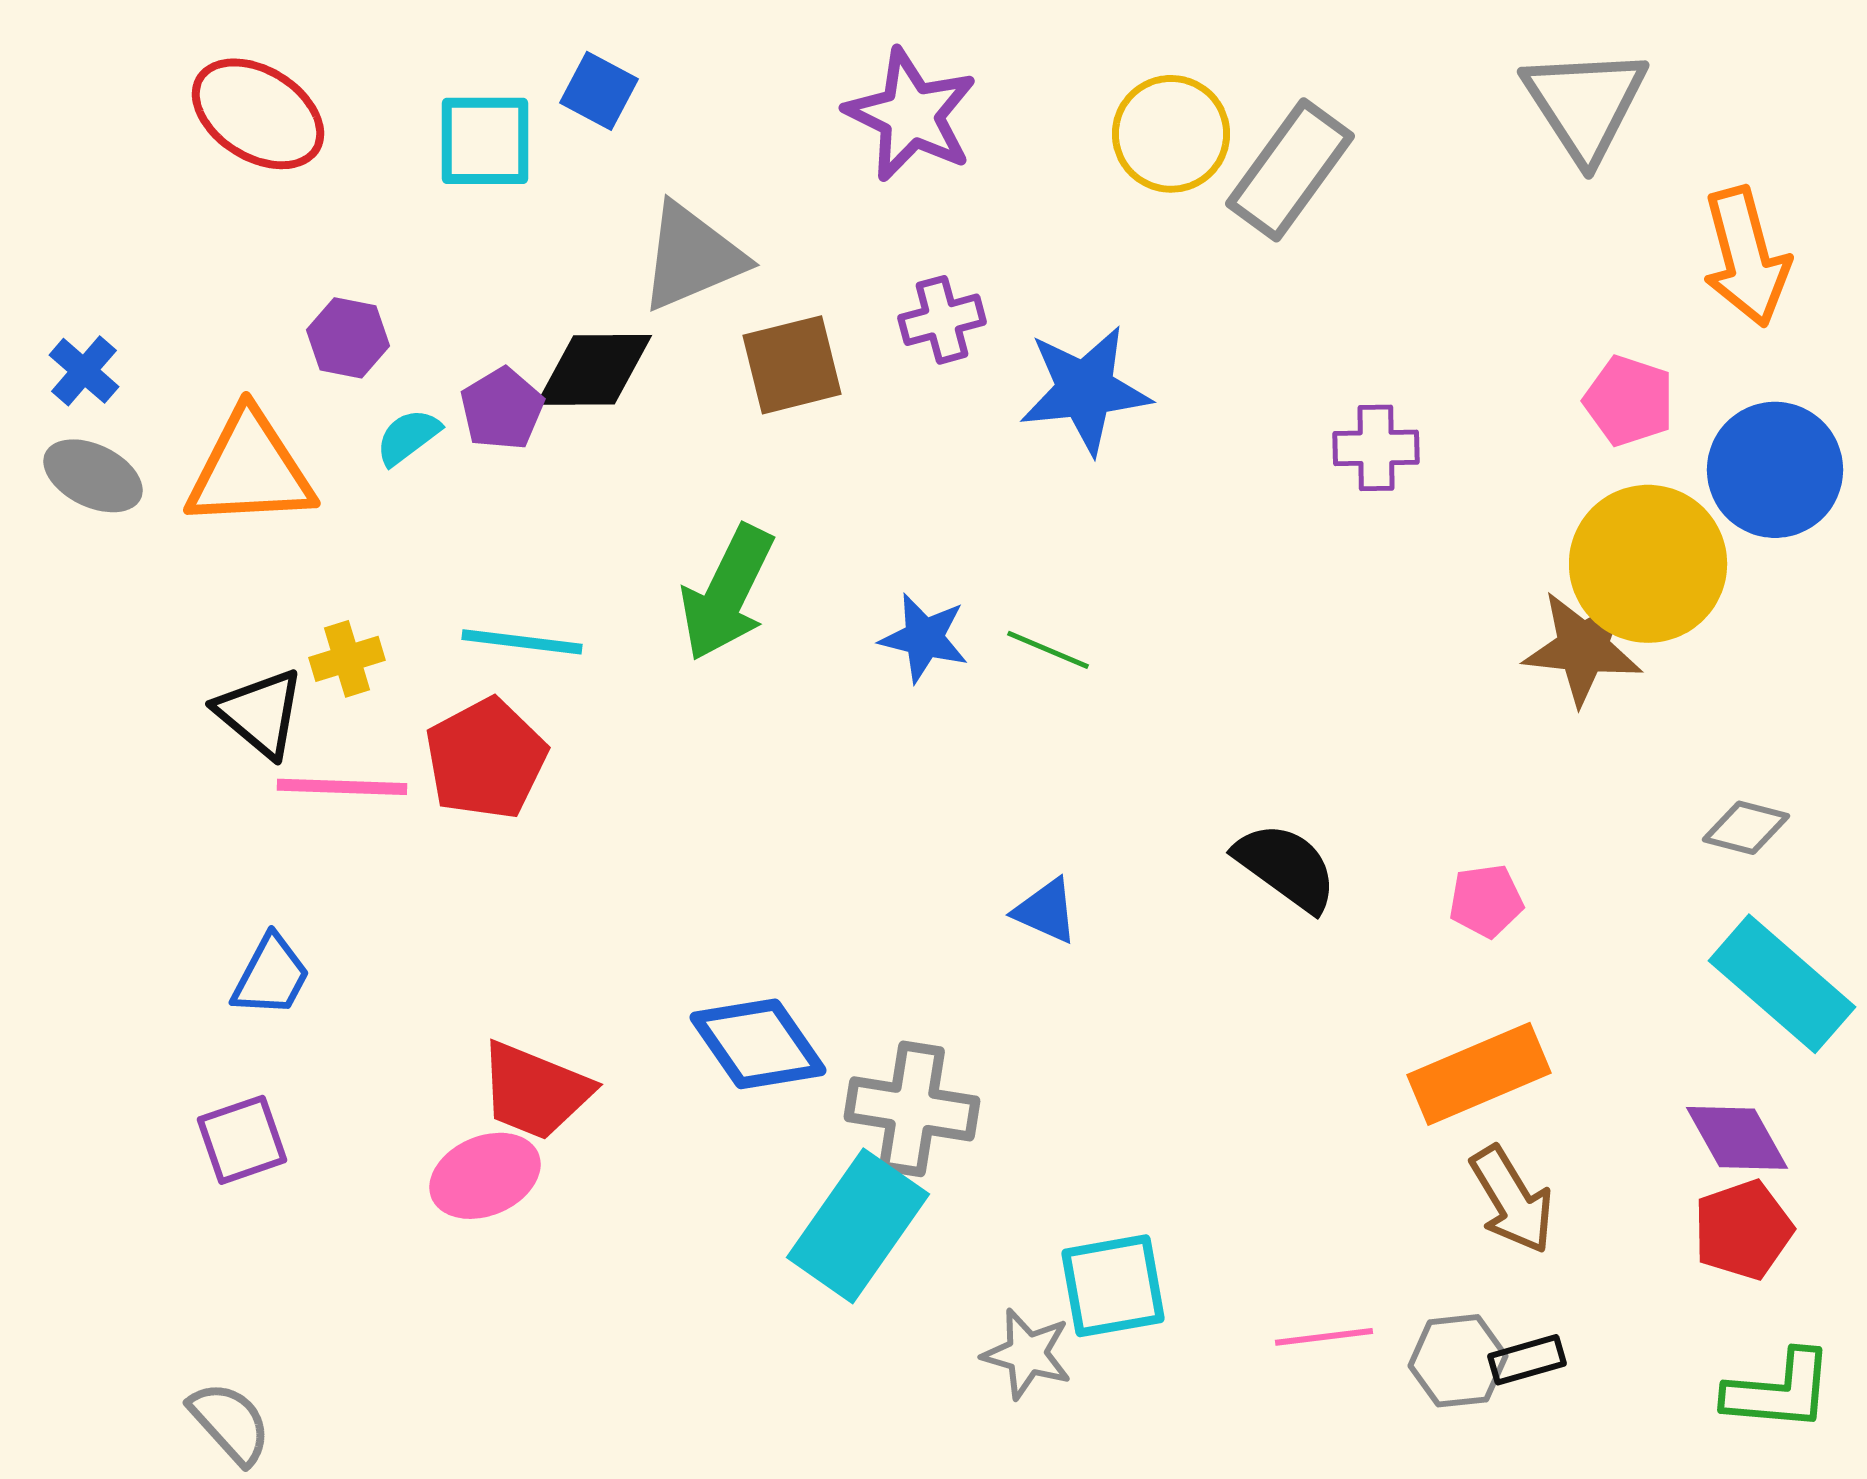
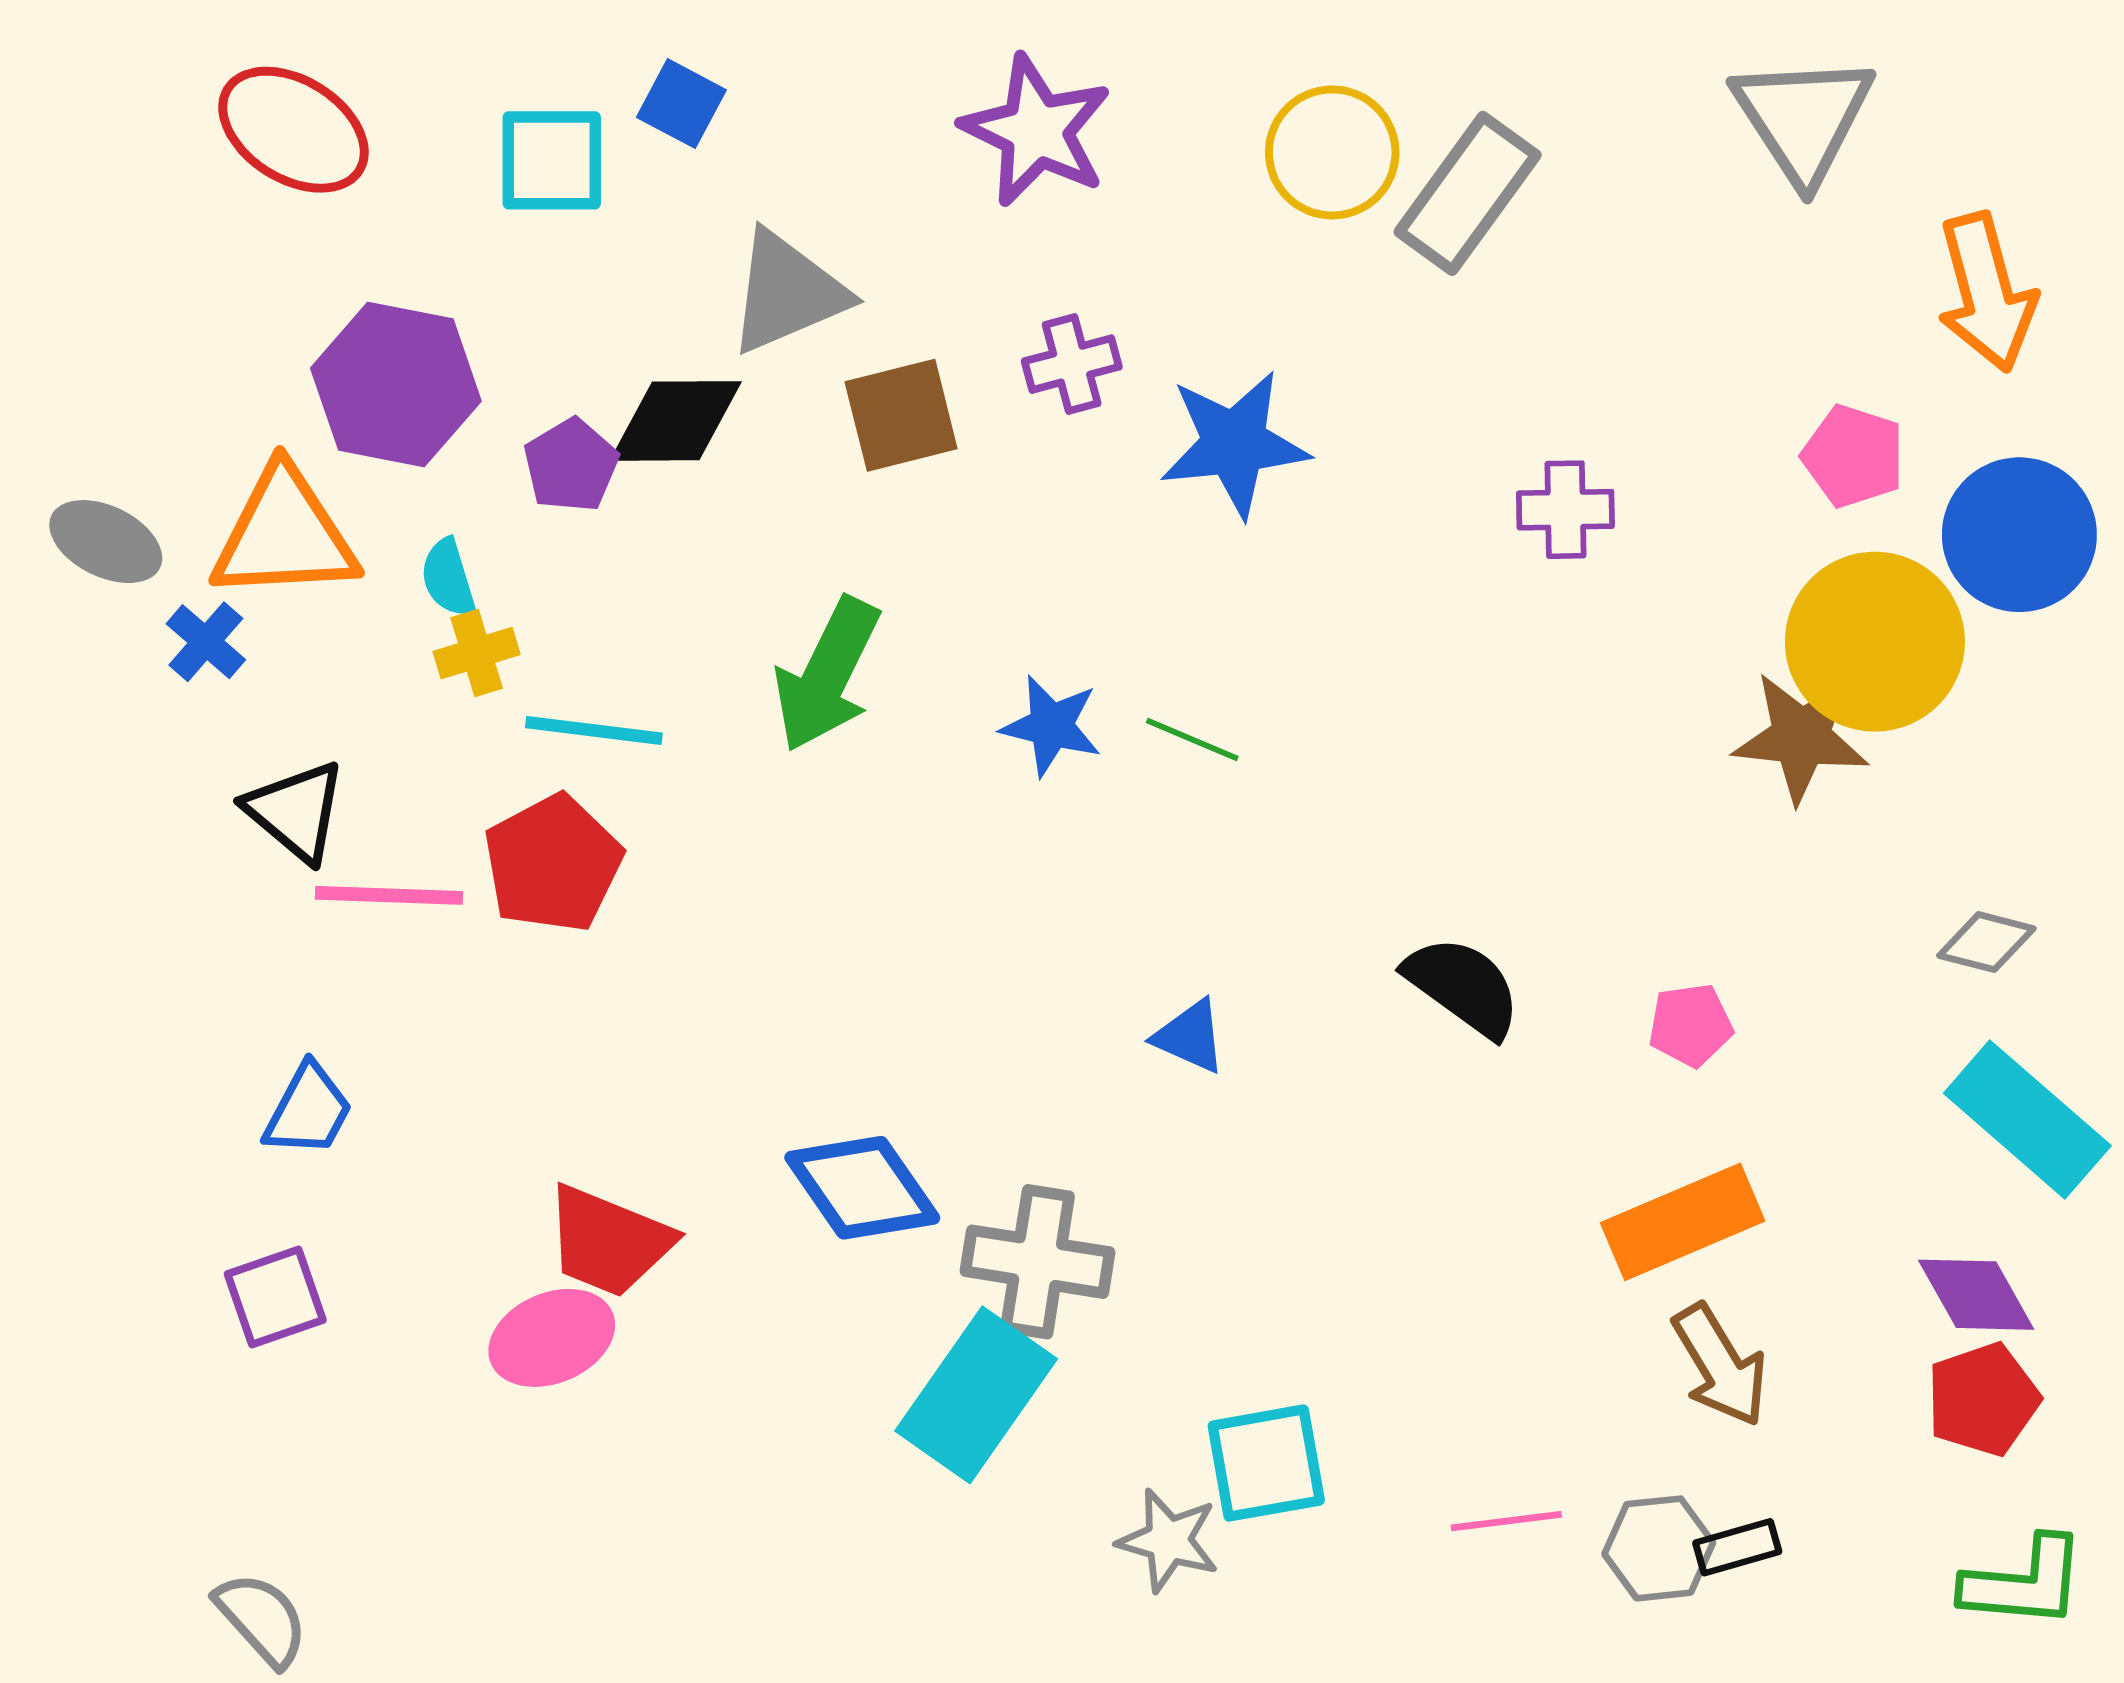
purple hexagon: (348, 338) -> (396, 385), size x1.8
blue cross: (84, 371) -> (206, 642), moved
cyan semicircle: (408, 437) -> (448, 578), moved, turned -70
yellow cross: (347, 659) -> (477, 653), moved

